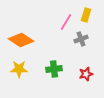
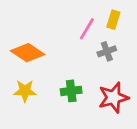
red star: (86, 74) -> (113, 98), size x1.6

